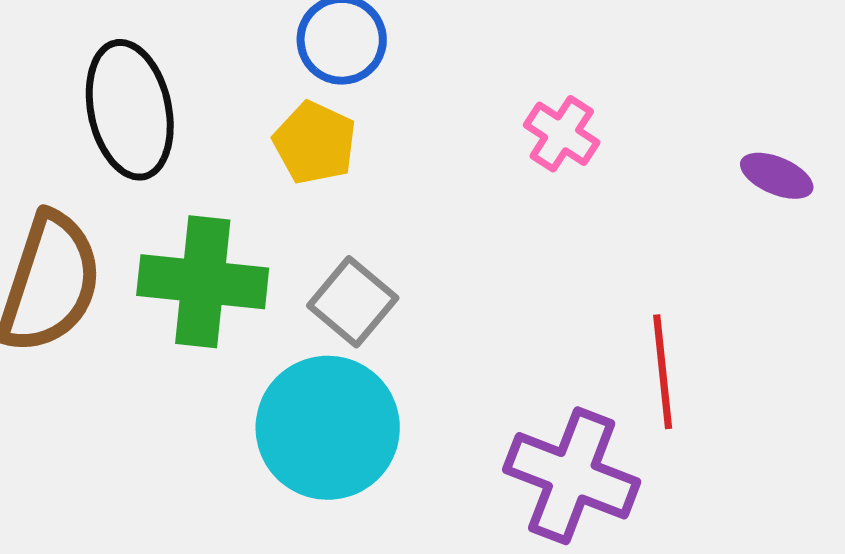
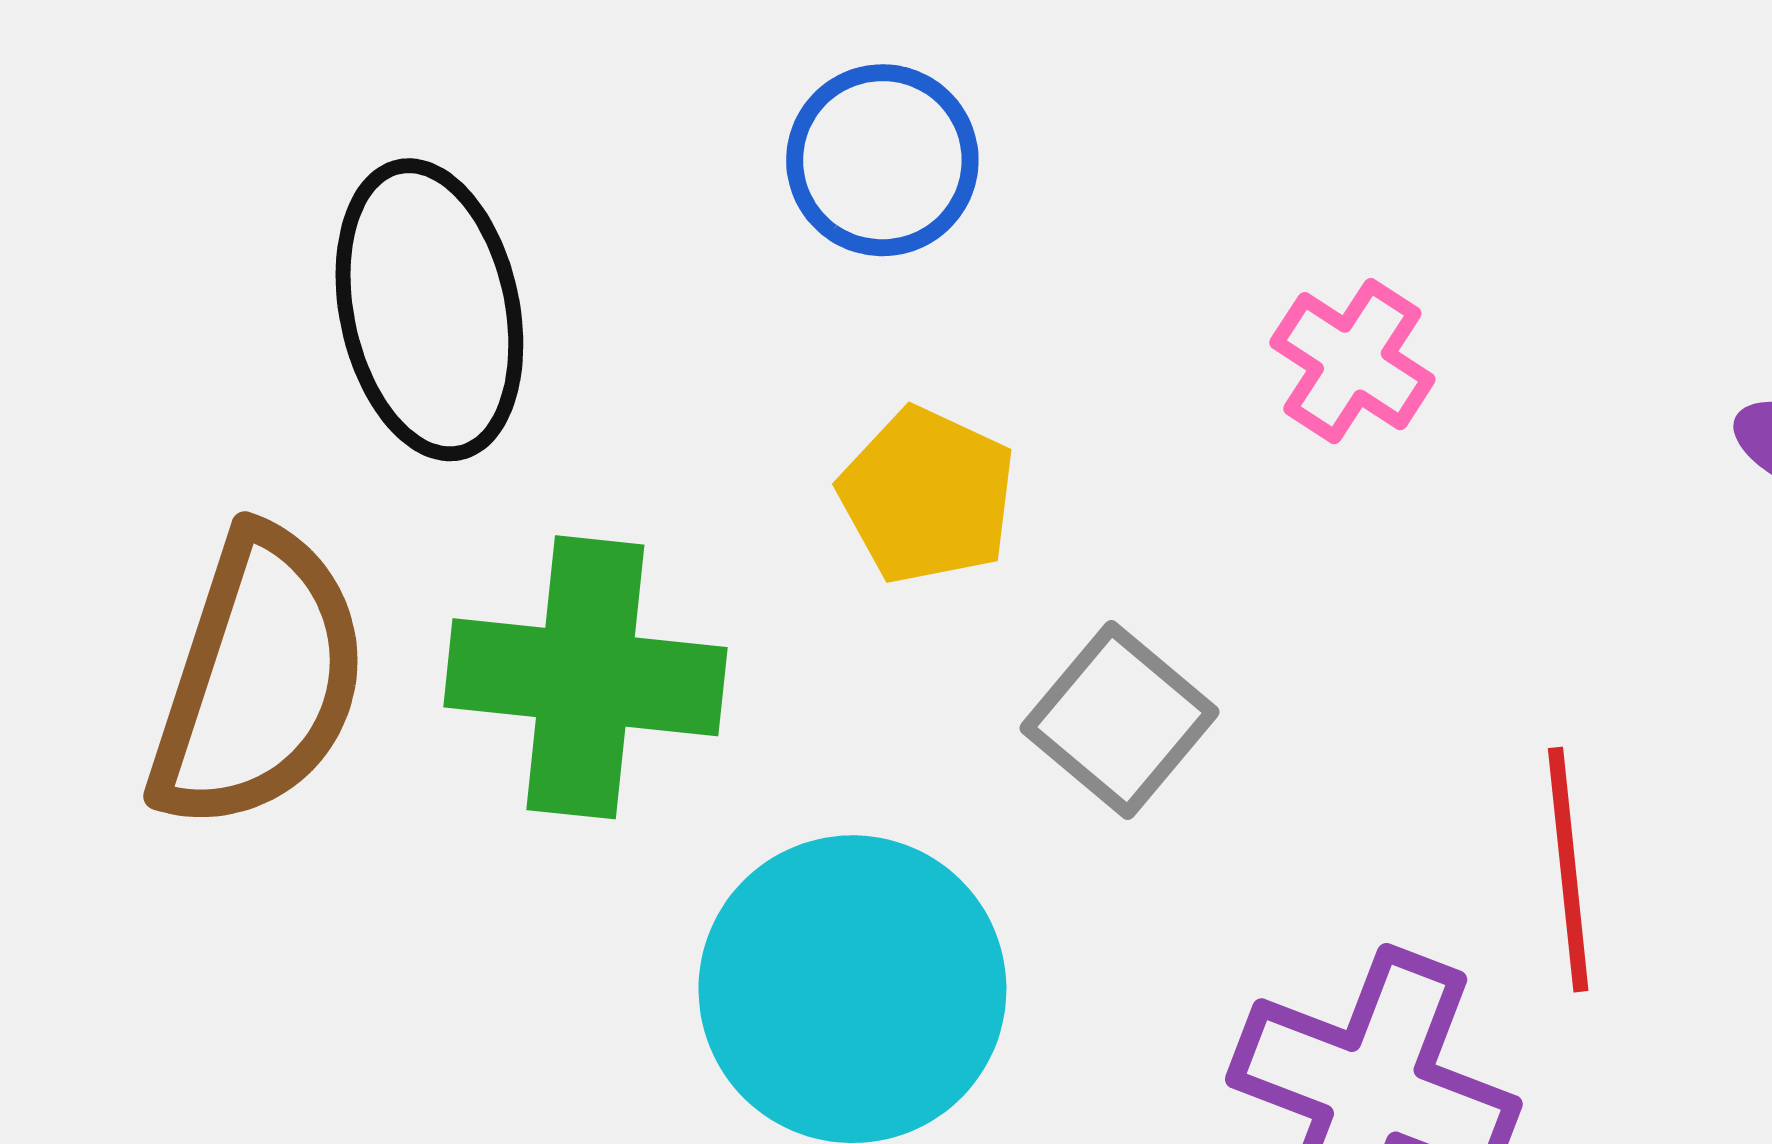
yellow pentagon: (315, 143) -> (927, 496), moved
gray square: (353, 302) -> (1120, 720), moved

